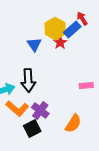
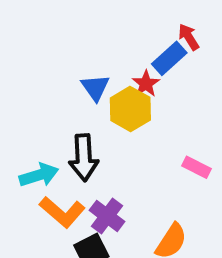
yellow hexagon: (55, 29) -> (130, 109), moved
pink rectangle: (86, 86) -> (196, 167), turned 32

